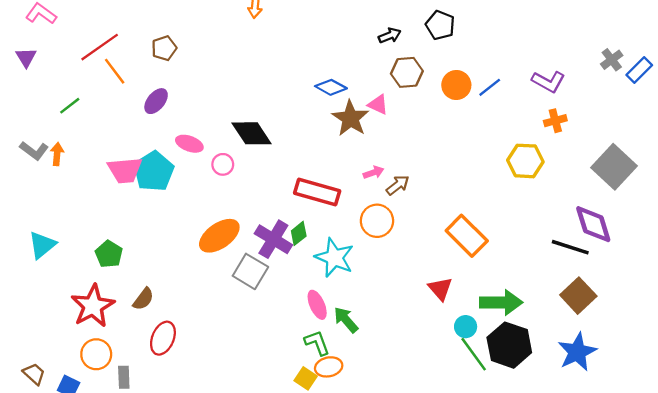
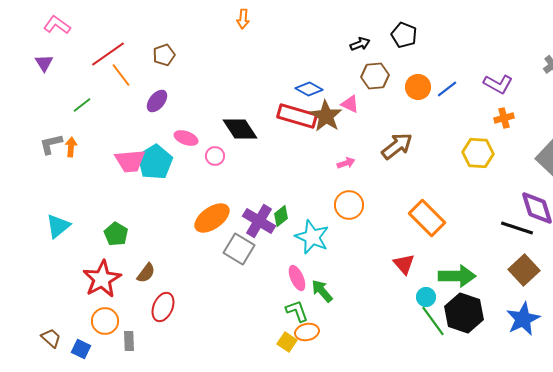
gray L-shape: (34, 151) -> (51, 144), turned 130
brown arrow: (398, 185) -> (397, 146), moved, size x1.5
red rectangle: (317, 192) -> (297, 116), moved

